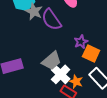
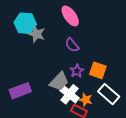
purple semicircle: (51, 20) -> (72, 45), moved, size x0.7
purple star: (81, 42) -> (77, 71), moved

